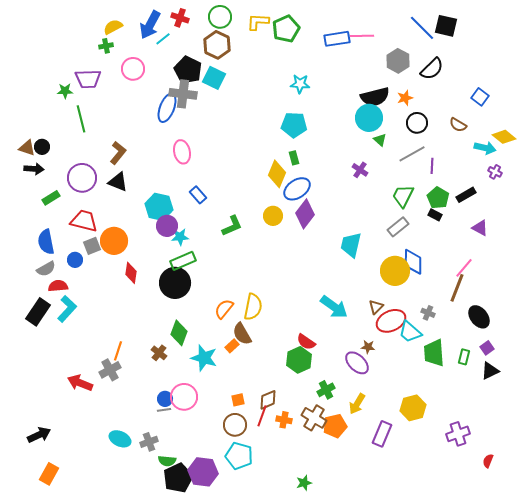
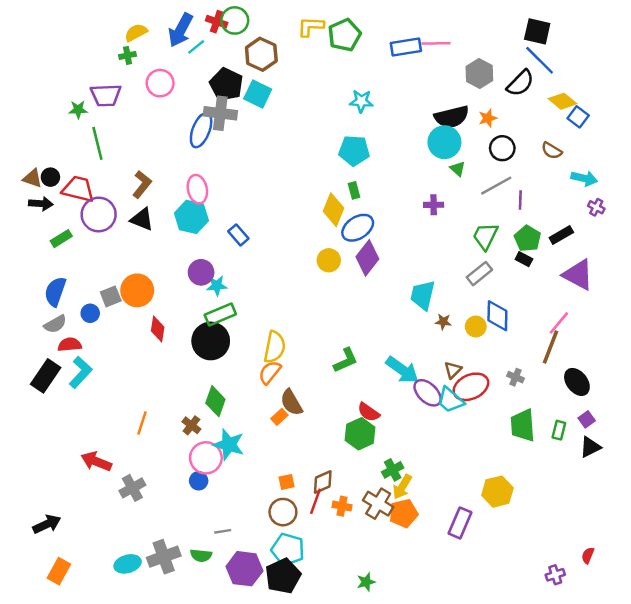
green circle: (220, 17) -> (235, 20), moved
blue line: (422, 28) -> (540, 60), moved
yellow diamond: (504, 137) -> (563, 101), moved
pink ellipse: (182, 152) -> (197, 189), moved
purple cross: (360, 170) -> (434, 205), turned -35
cyan hexagon: (159, 207) -> (191, 217), moved
red trapezoid: (84, 221) -> (78, 189), moved
green L-shape: (232, 226) -> (346, 360), moved
purple triangle: (480, 228) -> (578, 275), size x1.6
blue semicircle: (46, 242) -> (55, 292), turned 30
yellow circle: (395, 271) -> (476, 327), size x0.6
yellow semicircle: (253, 307) -> (275, 347), moved
cyan trapezoid: (410, 332) -> (450, 400), moved
brown star: (368, 347) -> (443, 322), moved
cyan star: (204, 358) -> (229, 445), moved
purple ellipse: (357, 363) -> (428, 393), moved
gray cross: (110, 370) -> (132, 488), moved
pink circle: (184, 397) -> (206, 458), moved
yellow arrow: (357, 404) -> (402, 487), moved
gray line: (164, 410) -> (223, 531), moved
purple cross: (458, 434) -> (555, 575), moved, size x0.7
cyan ellipse: (120, 439) -> (128, 564), moved, turned -40
gray cross: (149, 442) -> (164, 557), moved, size x1.5
black pentagon: (178, 478) -> (283, 576), moved

